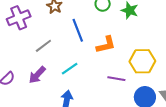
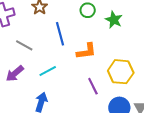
gray line: (43, 46) -> (24, 45), turned 60
purple line: (116, 79) -> (93, 86), turned 48

